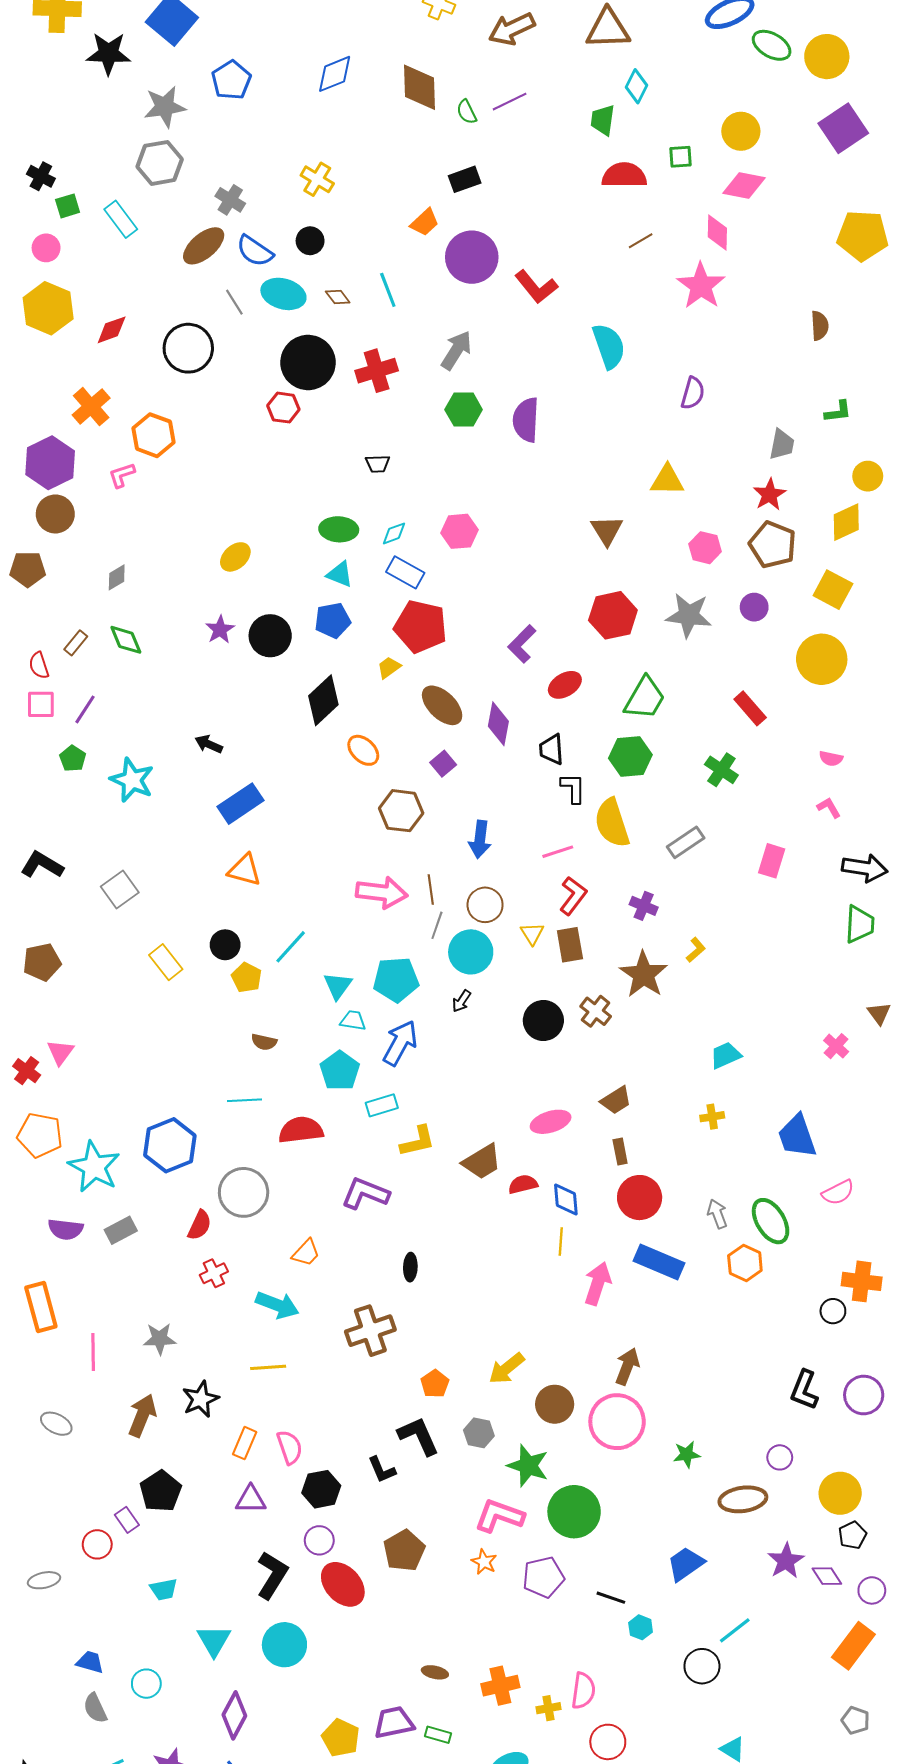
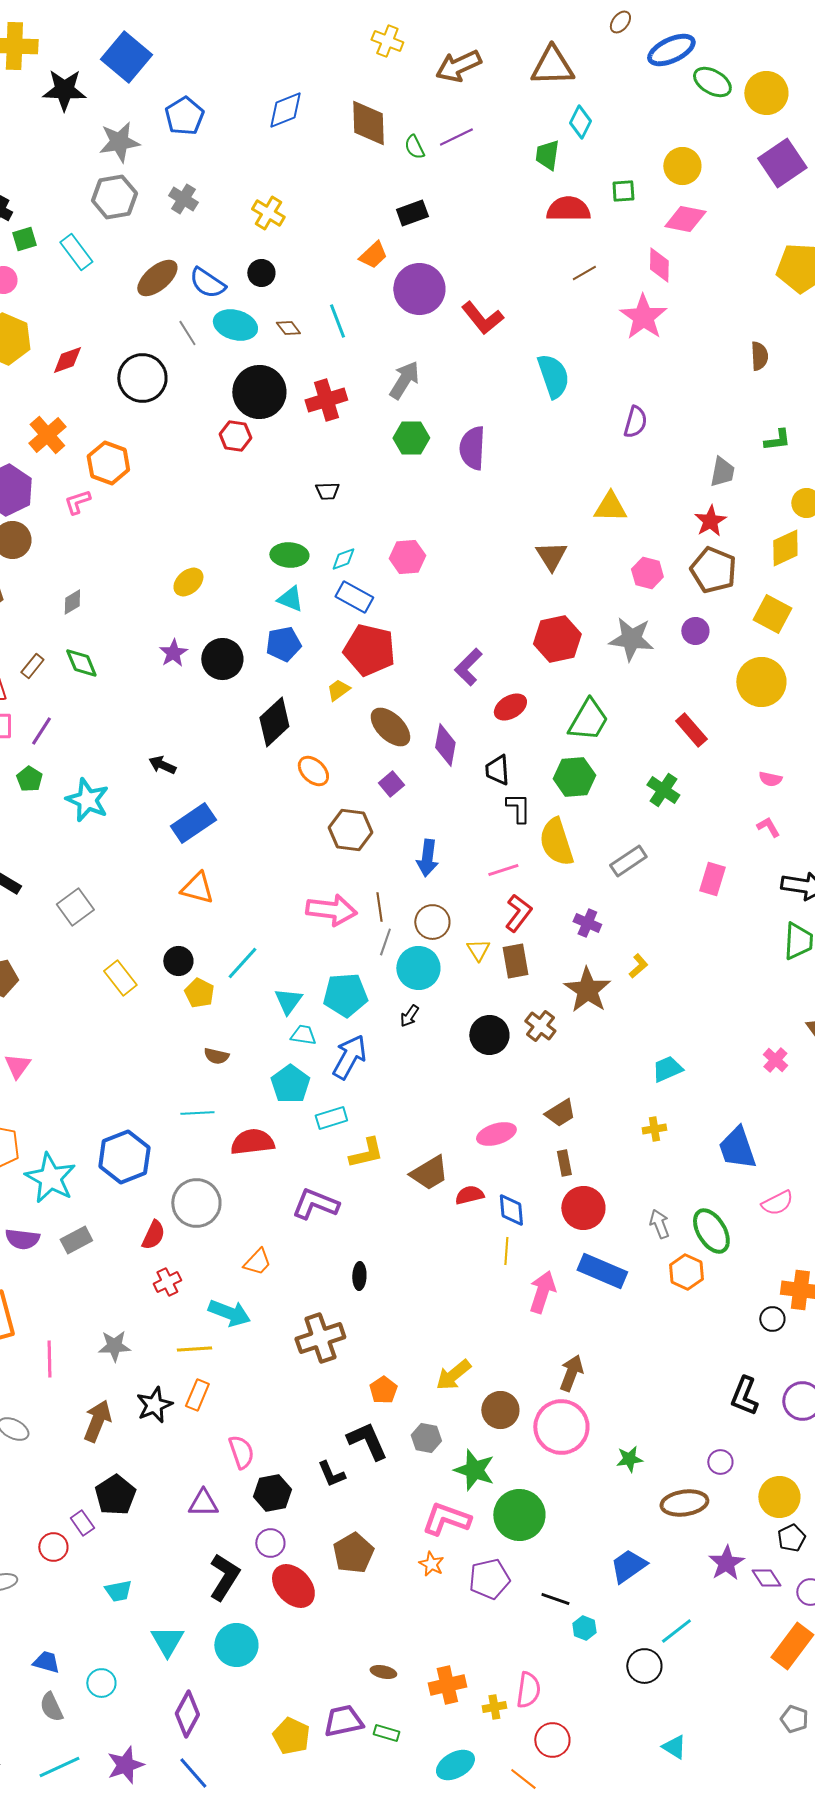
gray cross: (230, 200) -> (183, 199), moved
yellow line: (268, 1367) -> (194, 1349), moved
orange rectangle: (245, 1443) -> (197, 1395), moved

